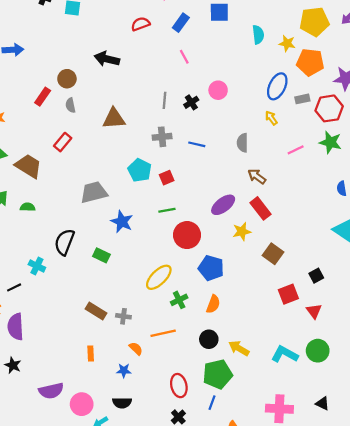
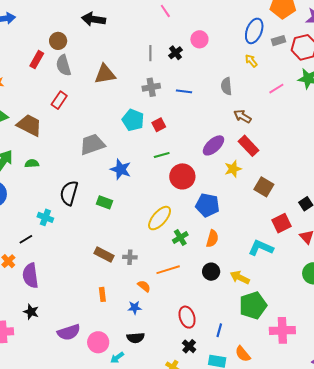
gray semicircle: (70, 105) -> (63, 65), size x1.5
cyan L-shape: (285, 354) -> (261, 248), moved
green pentagon: (218, 374) -> (253, 305), moved

